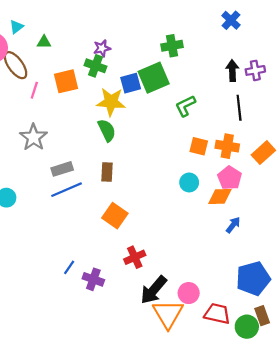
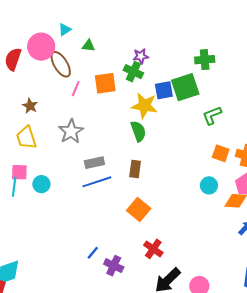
red cross: (135, 257) -> (153, 249), turned -36

